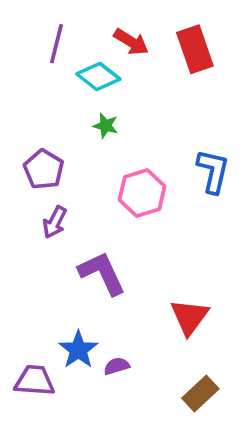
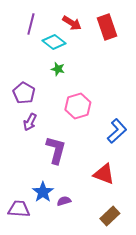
blue L-shape: (213, 171) -> (117, 131), moved, turned 35
purple L-shape: (102, 273) -> (56, 150), turned 40
red triangle: (189, 317) -> (104, 174), turned -45

